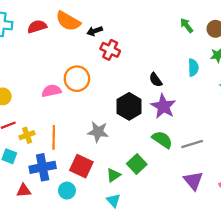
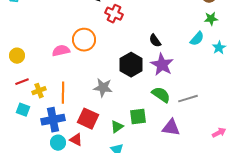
cyan semicircle: (193, 68) -> (197, 39), moved, turned 42
green square: (137, 164) -> (138, 117), turned 36
purple triangle: (193, 181) -> (171, 128), moved, turned -42
red triangle: (24, 191) -> (76, 140), moved, turned 32
cyan circle: (67, 191) -> (58, 143), moved

